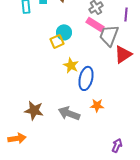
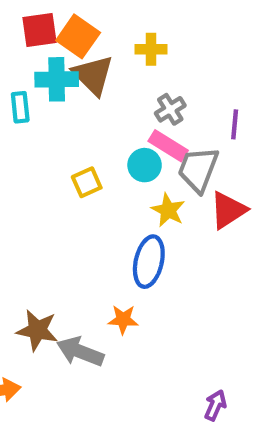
cyan circle: (64, 32) -> (145, 165), moved
yellow star: (71, 65) -> (168, 210), moved
orange star: (97, 105) -> (123, 319), moved
gray arrow: (69, 113) -> (80, 352), moved

